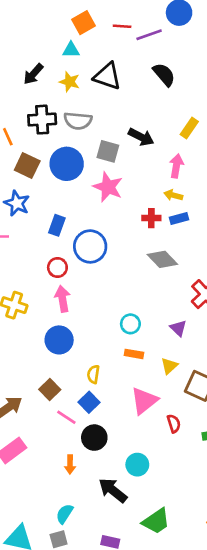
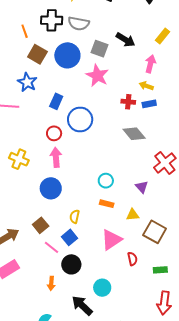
yellow triangle: (169, 366) -> (133, 215), turned 32

